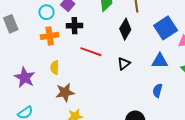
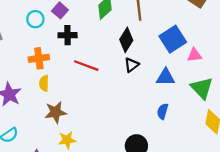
orange cross: (50, 36) -> (39, 58), moved
black triangle: (124, 64) -> (132, 65), moved

